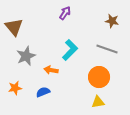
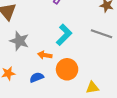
gray star: (26, 56) -> (19, 41), turned -30
orange circle: (99, 77) -> (67, 69), moved

